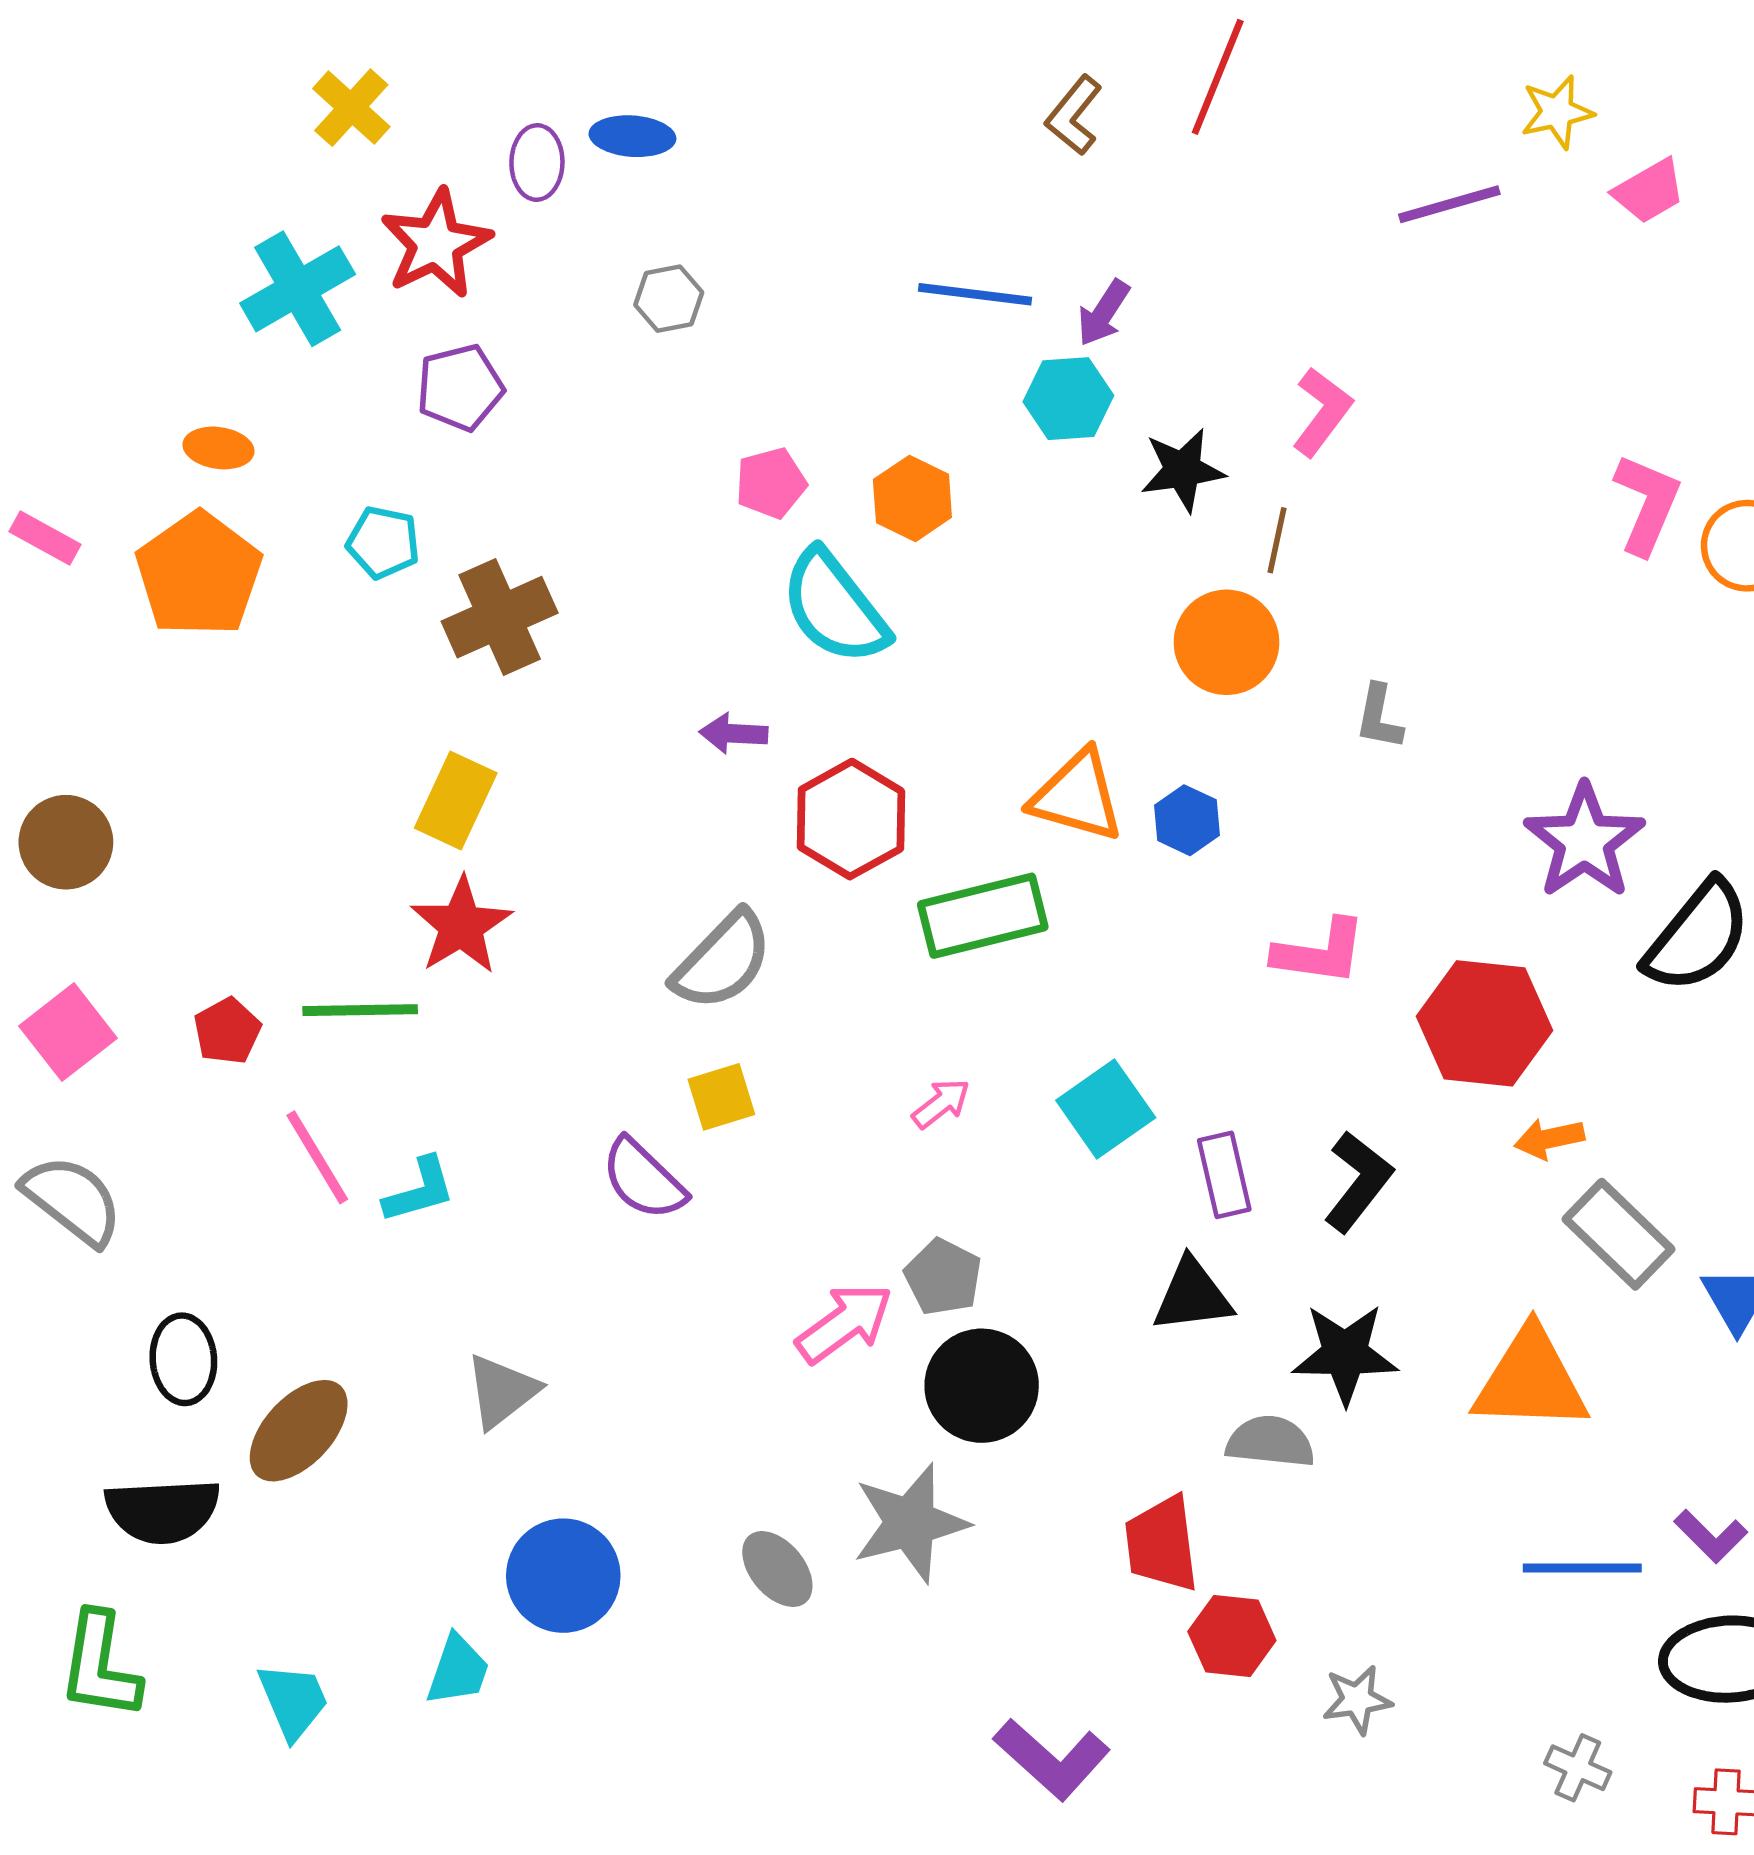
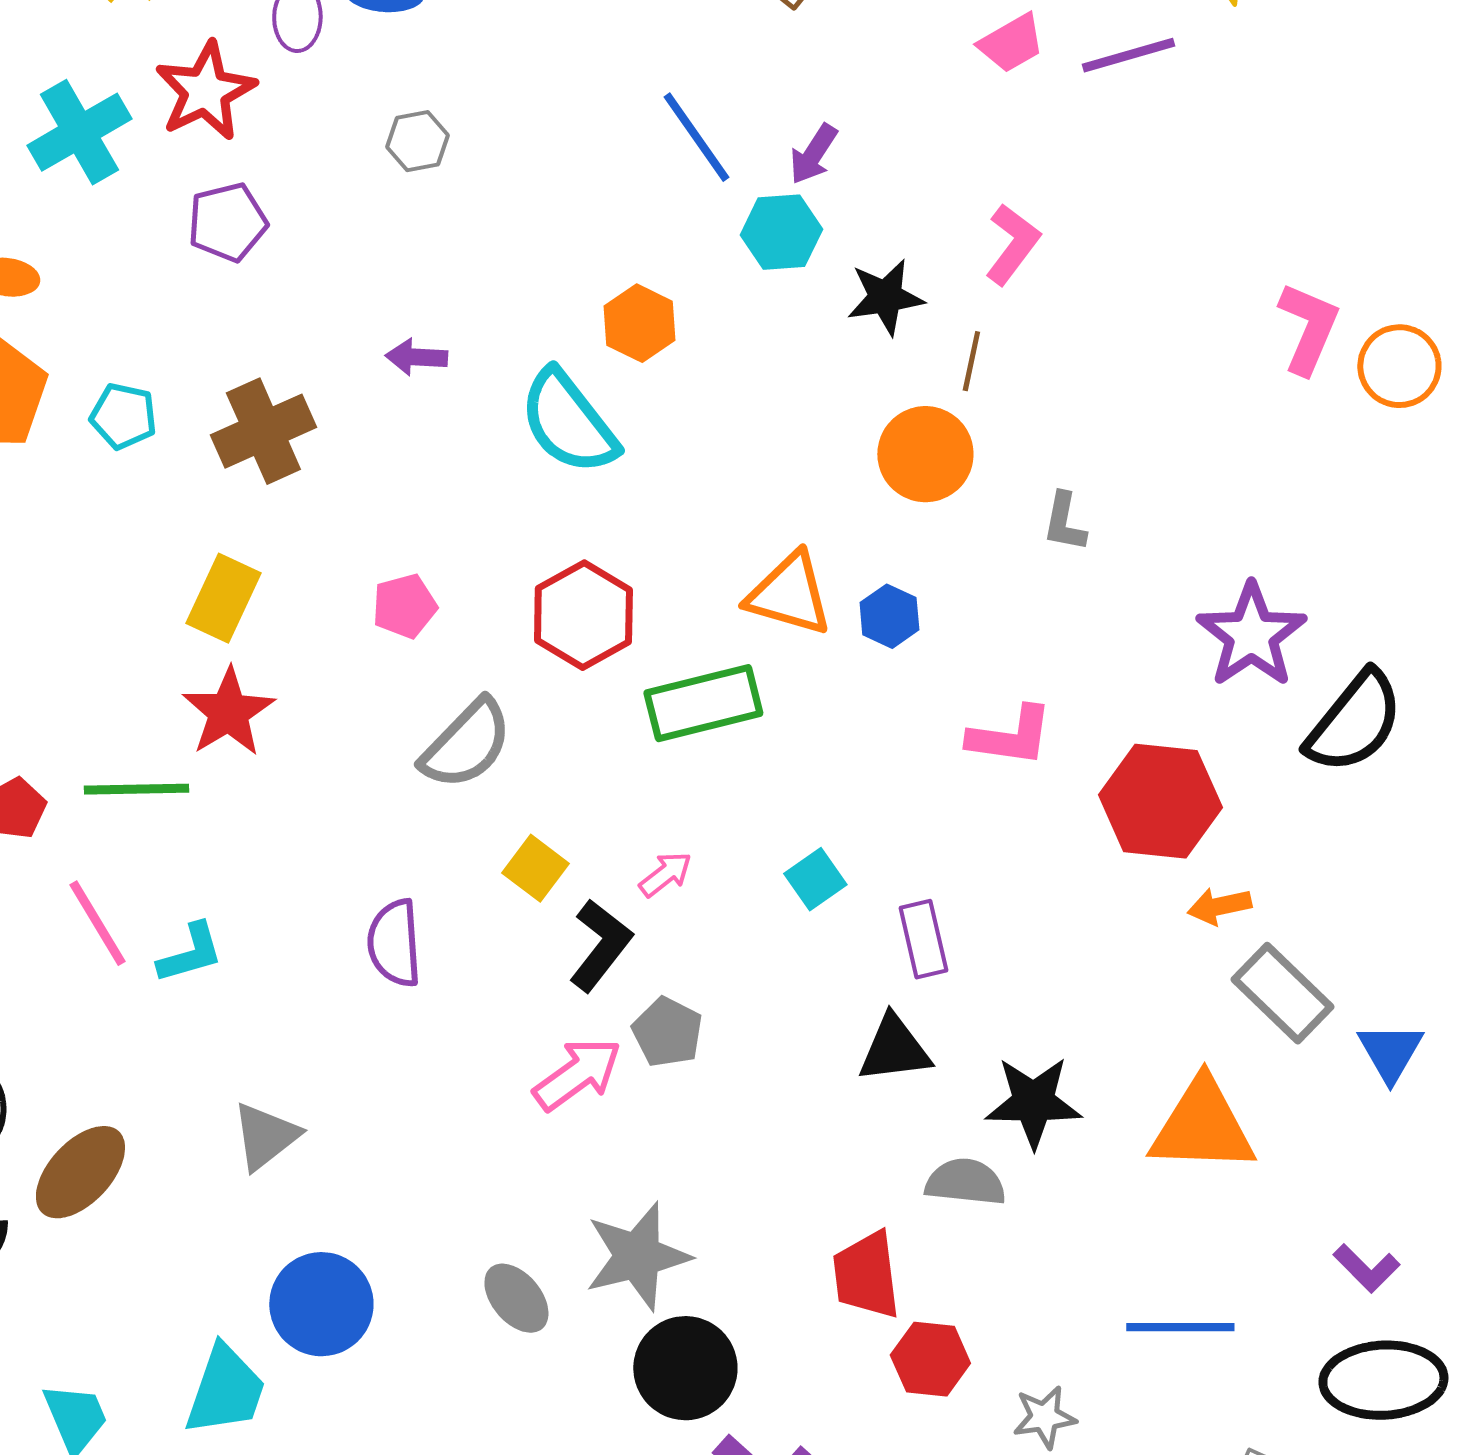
pink trapezoid: (1649, 191) -> (1011, 43), moved
blue line: (975, 294) -> (696, 137), turned 48
pink pentagon: (771, 483) -> (404, 606), moved
cyan pentagon: (383, 542) -> (123, 416), moved
purple arrow: (733, 733) -> (416, 357), moved
yellow square: (721, 1097) -> (535, 868), moved, turned -36
cyan square: (1106, 1109) -> (815, 879), size x0.7
purple semicircle: (643, 1179) -> (394, 943), turned 42
black L-shape: (1358, 1181) -> (600, 945), moved
black circle: (982, 1386) -> (685, 1368), moved
blue line: (1582, 1568) -> (1180, 1327), moved
cyan trapezoid: (458, 1670) -> (225, 1390), size x1.4

